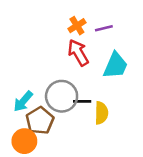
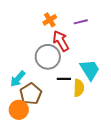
orange cross: (77, 26) -> (50, 20), moved
cyan trapezoid: (115, 65) -> (90, 70), moved, turned -55
gray circle: (62, 96) -> (48, 57), moved

